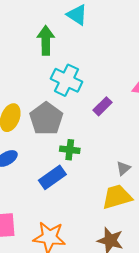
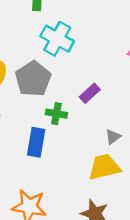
purple rectangle: (102, 106) -> (90, 93), moved
blue rectangle: (52, 177) -> (36, 142), turned -48

